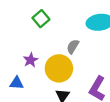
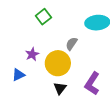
blue triangle: (17, 83) -> (18, 75), turned -32

